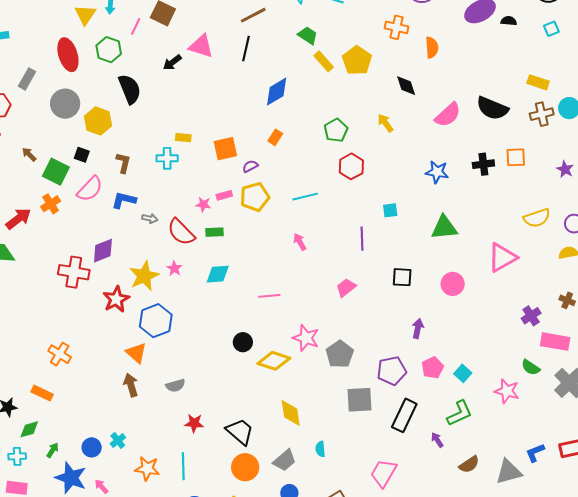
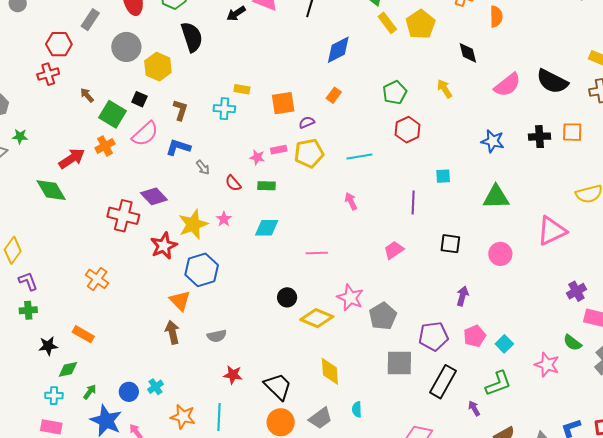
gray arrow: (150, 218) -> (203, 167), turned 35
red semicircle: (181, 232) -> (233, 183), size x0.6
purple diamond: (103, 251) -> (154, 196), turned 64
orange cross: (60, 354) -> (97, 279), moved

